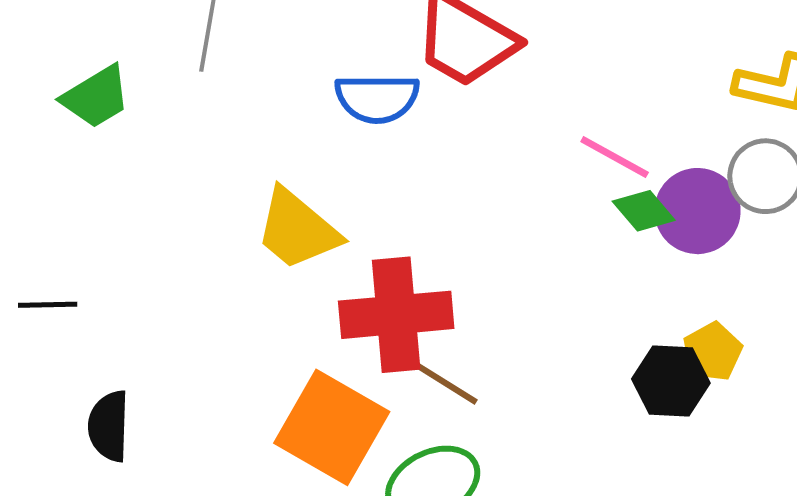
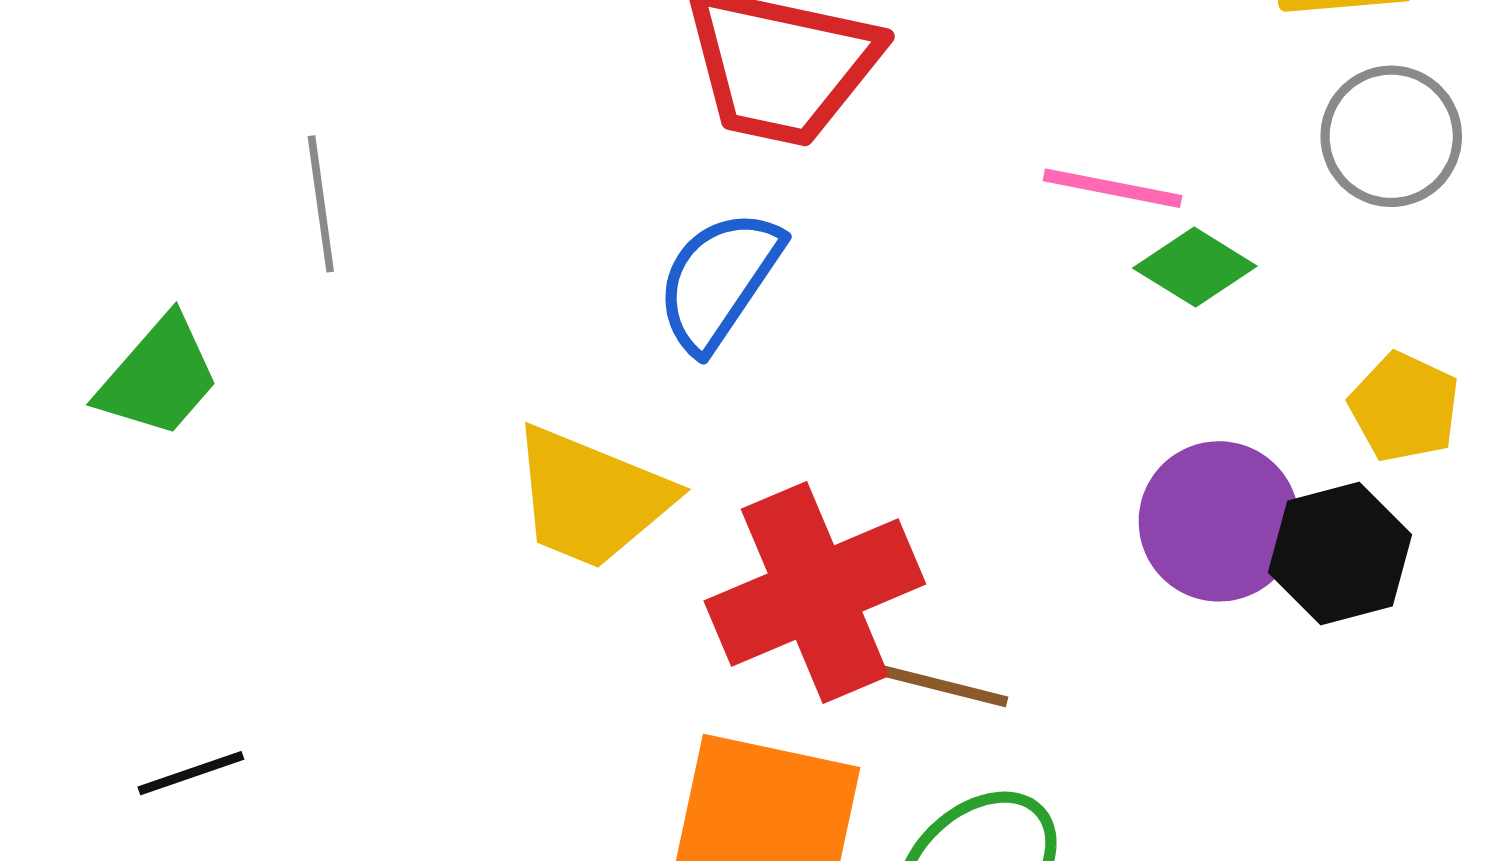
blue semicircle: (377, 98) -> (719, 280), moved, turned 142
purple circle: (697, 211) -> (1219, 521), moved
yellow pentagon: (713, 352) -> (1404, 407), moved

